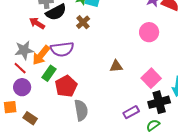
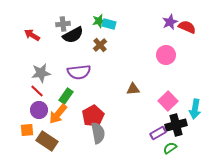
red arrow: (37, 23) -> (32, 35), moved
orange arrow: (41, 55) -> (58, 114), moved
red pentagon: (66, 86) -> (93, 116), moved
purple rectangle: (131, 112) -> (158, 133), moved
brown rectangle: (30, 118) -> (47, 141), size x1.5

